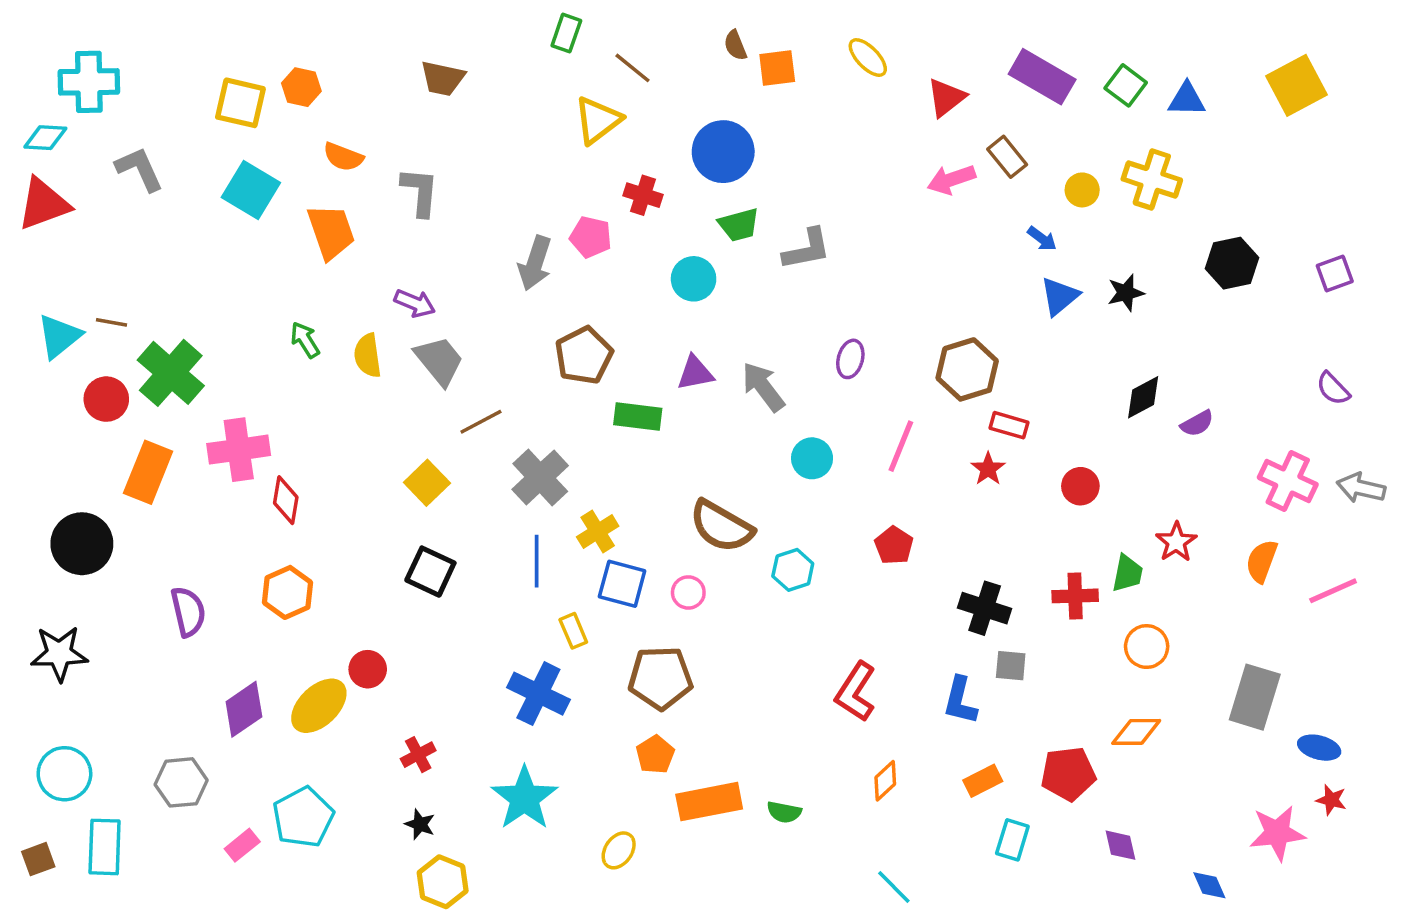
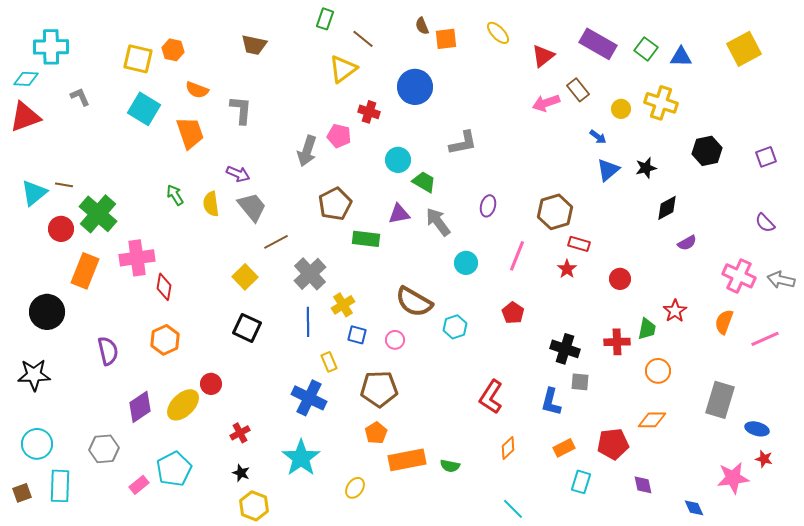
gray L-shape: (139, 169) -> (80, 97), size x0.7
green trapezoid: (739, 225) -> (424, 182), moved, turned -135
black diamond: (1143, 397) -> (667, 208), moved
blue square: (622, 584) -> (357, 335), size x0.7

